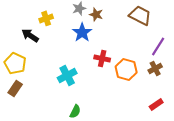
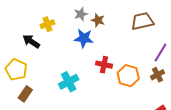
brown trapezoid: (140, 15) -> (142, 21), turned -40
blue star: (82, 32) -> (84, 38), turned -30
brown rectangle: (15, 88) -> (25, 94), moved

